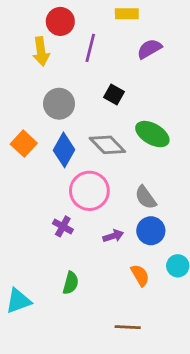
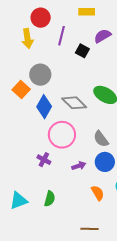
black square: (114, 94) -> (82, 51), moved
orange square: (24, 144) -> (21, 90), moved
cyan triangle: (18, 301) -> (19, 200), moved

